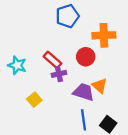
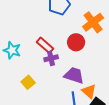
orange cross: (104, 35) -> (93, 22), turned -35
orange triangle: (100, 86) -> (89, 91), moved

